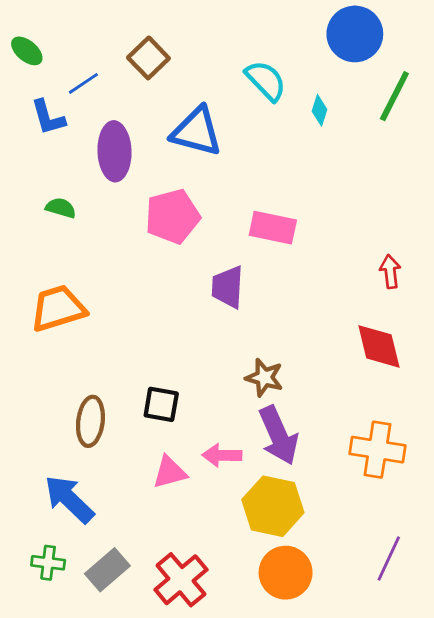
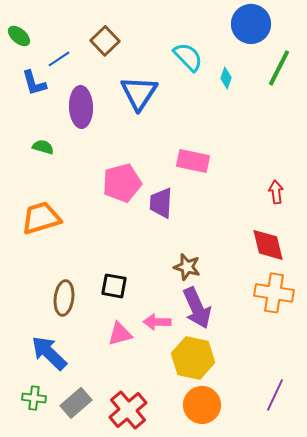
blue triangle: (196, 131) -> (139, 93), turned 48
pink pentagon: (172, 216) -> (122, 183), moved
orange cross: (377, 450) -> (274, 293), moved

